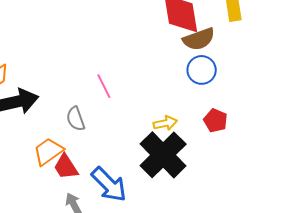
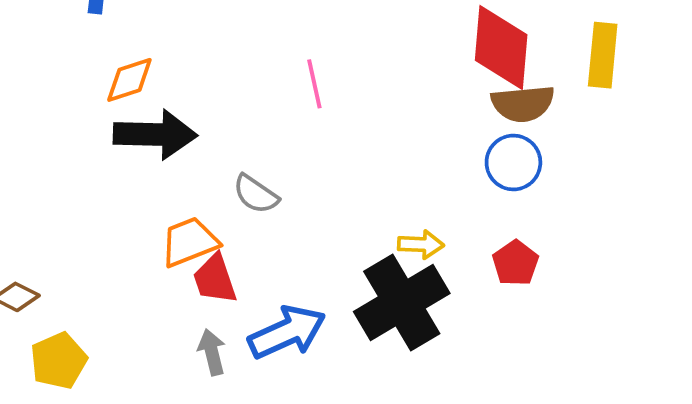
pink line: (104, 86) -> (314, 84), moved
gray semicircle: (76, 119) -> (256, 194), turned -50
blue arrow: (109, 184) -> (287, 332), turned -84

